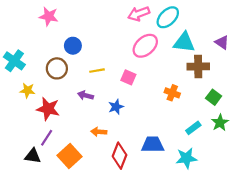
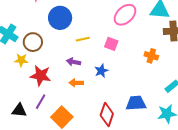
blue circle: (73, 46) -> (60, 18), size x1.5
brown circle: (57, 68) -> (33, 42), moved
orange arrow: (99, 132) -> (76, 83), moved
black triangle: (33, 156) -> (19, 110), moved

